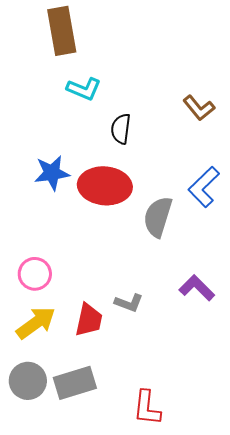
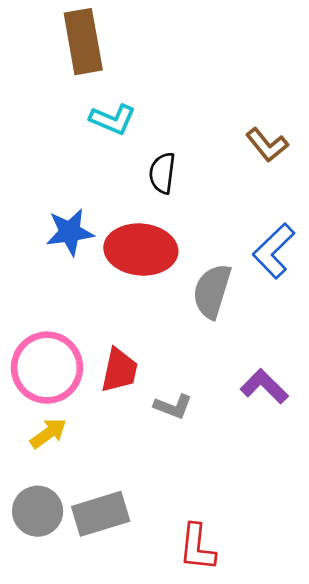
pink circle: (35, 274) -> (47, 368), size x1.6
red trapezoid: (89, 320) -> (119, 370), moved
yellow arrow: (36, 323) -> (48, 433), size x0.7

